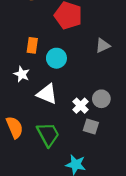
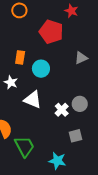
gray square: (91, 126) -> (76, 136), moved, turned -32
green trapezoid: (48, 134) -> (24, 146), moved

